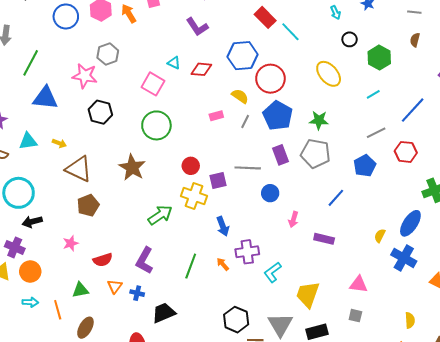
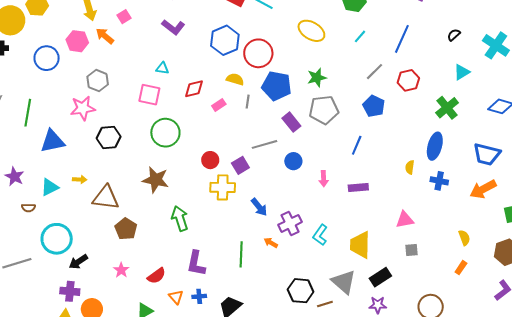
red diamond: (201, 69) -> (194, 89), moved
green arrow: (160, 215) -> (180, 218), moved, turned -55
blue cross: (404, 258) -> (439, 181), size x0.7

